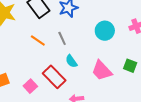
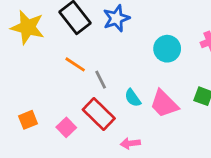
gray line: (62, 38) -> (101, 80), moved
cyan semicircle: (71, 61) -> (133, 98), moved

